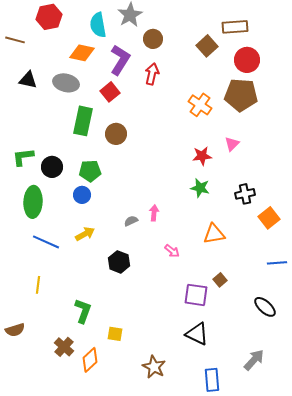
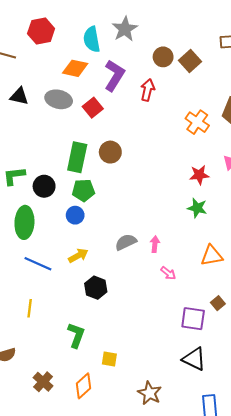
brown circle: (153, 39) -> (163, 57), moved
brown square: (207, 46) -> (190, 61), moved
red square: (110, 92) -> (93, 108), moved
green rectangle: (83, 121) -> (77, 157), moved
pink arrow: (154, 213) -> (155, 244), moved
gray semicircle: (131, 221) -> (126, 242), size x1.5
black hexagon: (119, 262) -> (96, 288), moved
brown cross: (64, 347) -> (43, 382), moved

